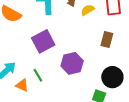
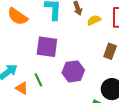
purple square: (43, 41) -> (47, 47), turned 30

